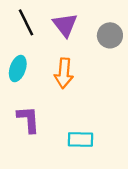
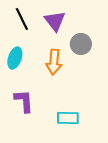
gray circle: (110, 35) -> (81, 44), moved

